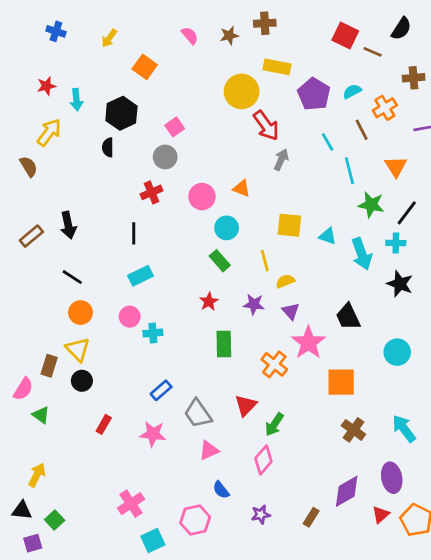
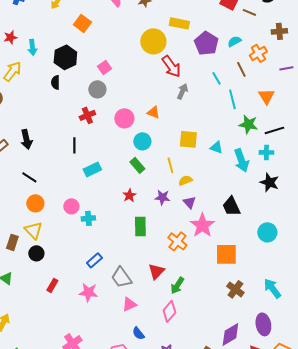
black line: (407, 213) -> (274, 130), turned 36
cyan rectangle: (141, 276) -> (92, 169), moved

